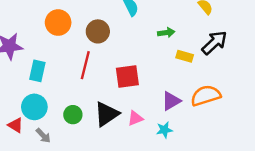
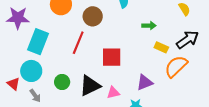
cyan rectangle: (37, 71) -> (38, 42), size x1.4
orange semicircle: (206, 96) -> (176, 66), moved, turned -35

